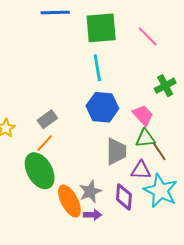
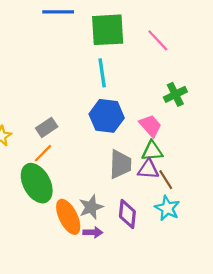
brown line: (159, 151) -> (166, 180), moved
purple triangle: (141, 170) -> (148, 169), moved
cyan star: (160, 191) -> (167, 208), size x0.7

